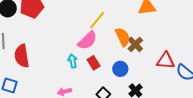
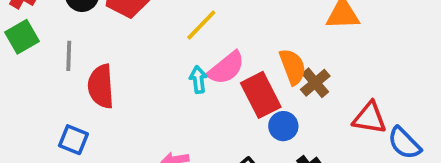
yellow line: (97, 20) -> (201, 25), moved
cyan arrow: (73, 61) -> (198, 80), moved
red rectangle: (94, 63) -> (261, 95), moved, size x1.6

